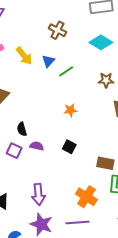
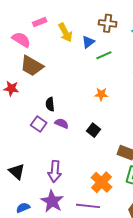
brown cross: (57, 30) -> (108, 23), moved, turned -30

